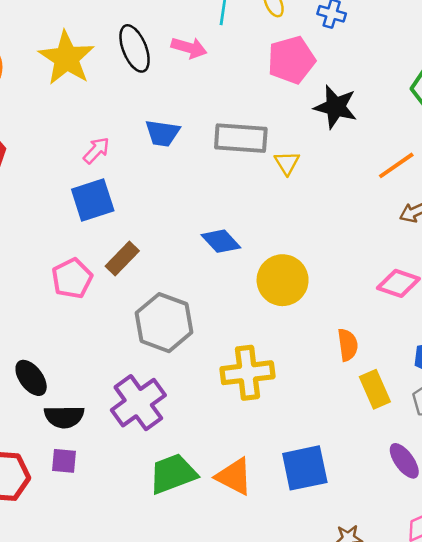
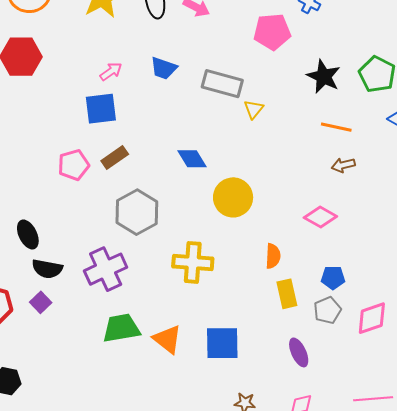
black star: (336, 107) -> (324, 77), moved
orange line: (396, 165) -> (336, 127), turned 36
purple square: (64, 461) -> (41, 302), turned 30

